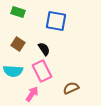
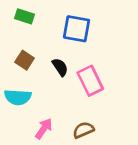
pink rectangle: (42, 71) -> (90, 81), moved
brown semicircle: (71, 88) -> (83, 130), moved

